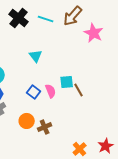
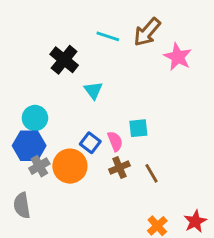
black cross: (19, 18) -> (64, 60), moved
brown line: (79, 90) -> (152, 173), moved
orange circle: (27, 121) -> (70, 166), moved, size x1.5
brown cross: (45, 127) -> (119, 168), moved

